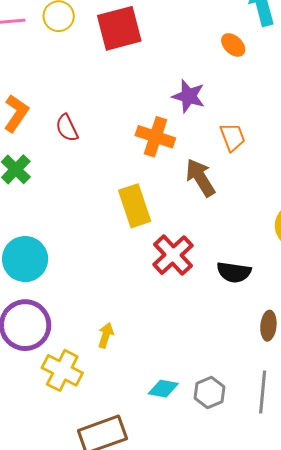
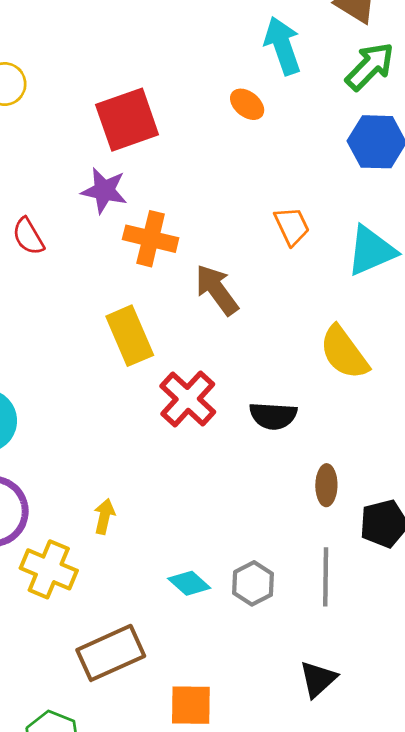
red square: (119, 28) -> (127, 120), moved
purple star: (189, 96) -> (104, 191), moved
orange trapezoid: (233, 137) -> (292, 226), moved
cyan diamond: (163, 389) -> (189, 583), turned 36

